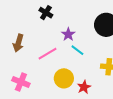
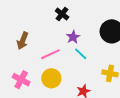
black cross: (46, 13) -> (62, 14), moved
yellow circle: (64, 78) -> (51, 78), moved

